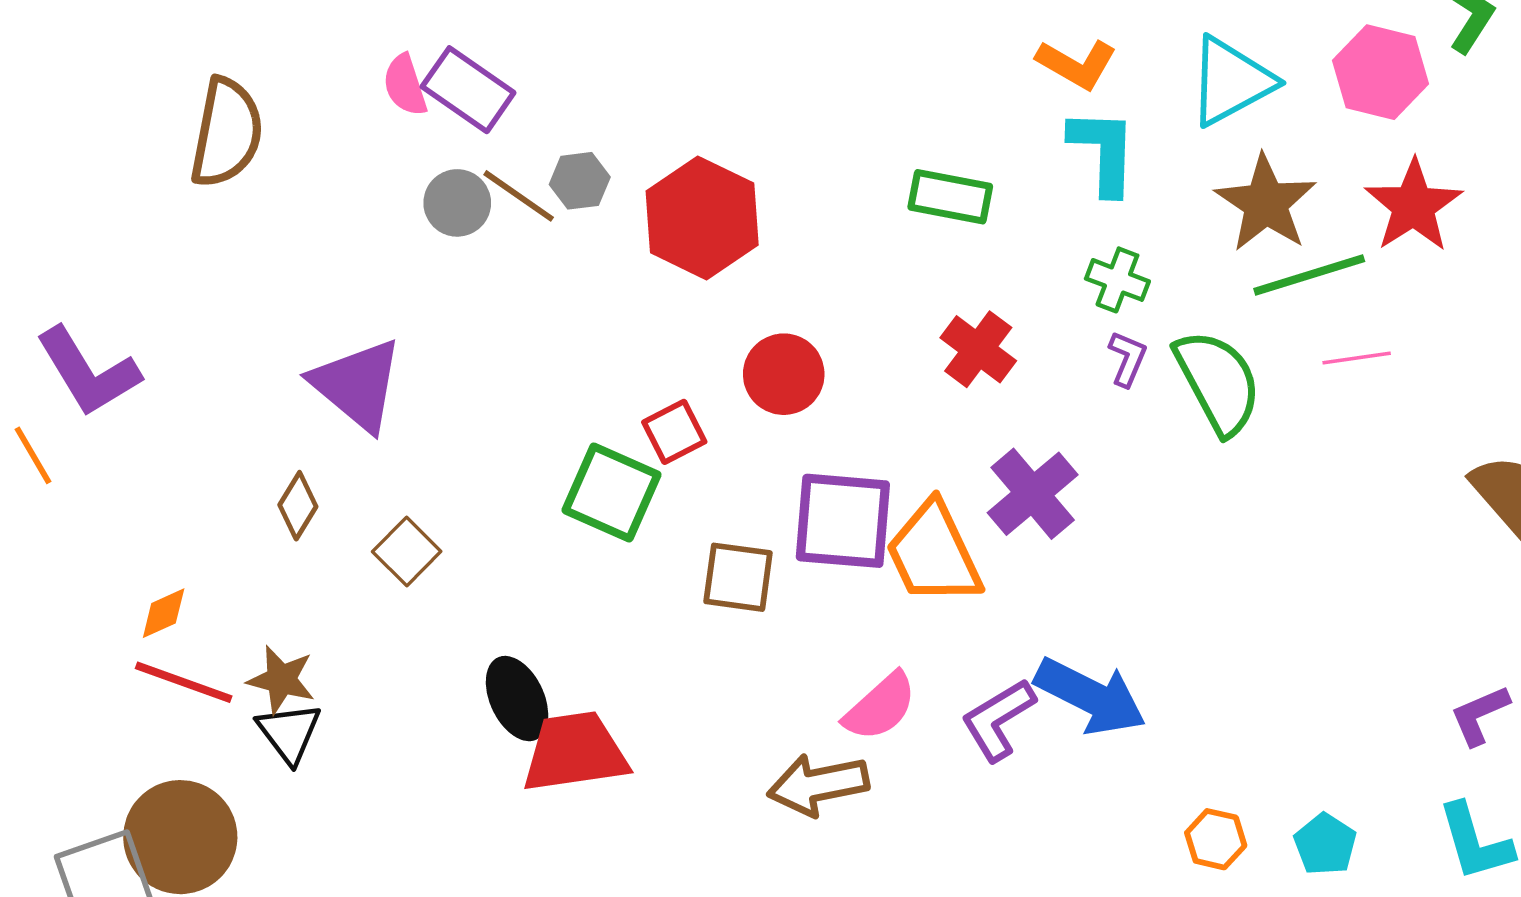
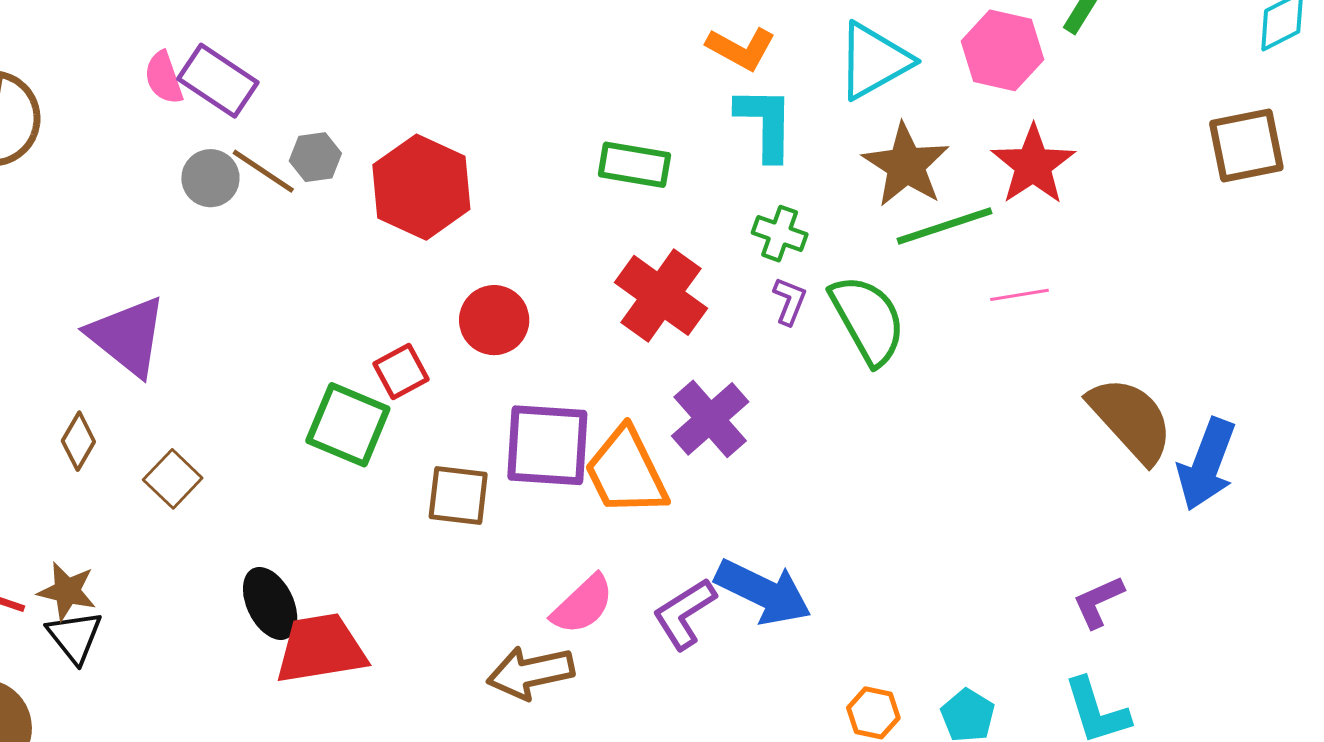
red cross: (978, 349) -> (661, 295), size x1.4
pink line: (1357, 358) -> (1020, 295), moved

